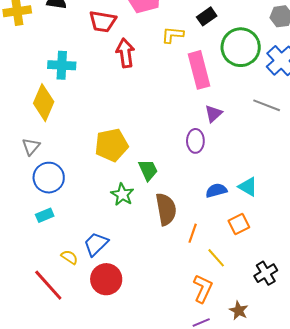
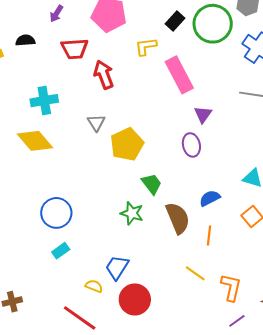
green circle: (241, 47) -> (213, 24), moved
yellow diamond: (44, 103) -> (35, 141), turned -51
yellow pentagon: (112, 145) -> (127, 144), moved
gray triangle: (31, 146) -> (96, 123), moved
blue semicircle: (216, 190) -> (210, 198), moved
yellow line: (216, 258) -> (195, 273), moved

